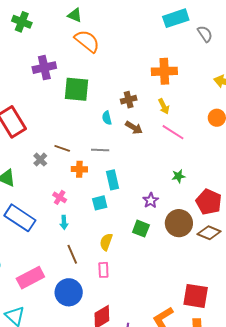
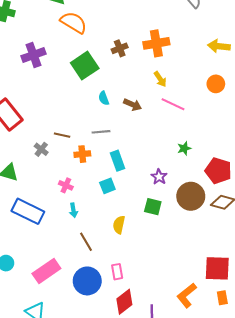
green square: (77, 89) -> (85, 66), moved, turned -32
brown cross: (129, 100) -> (120, 48), moved
pink rectangle: (103, 270) -> (117, 272), moved

